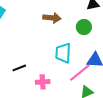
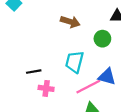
black line: (19, 68) -> (34, 72), moved

